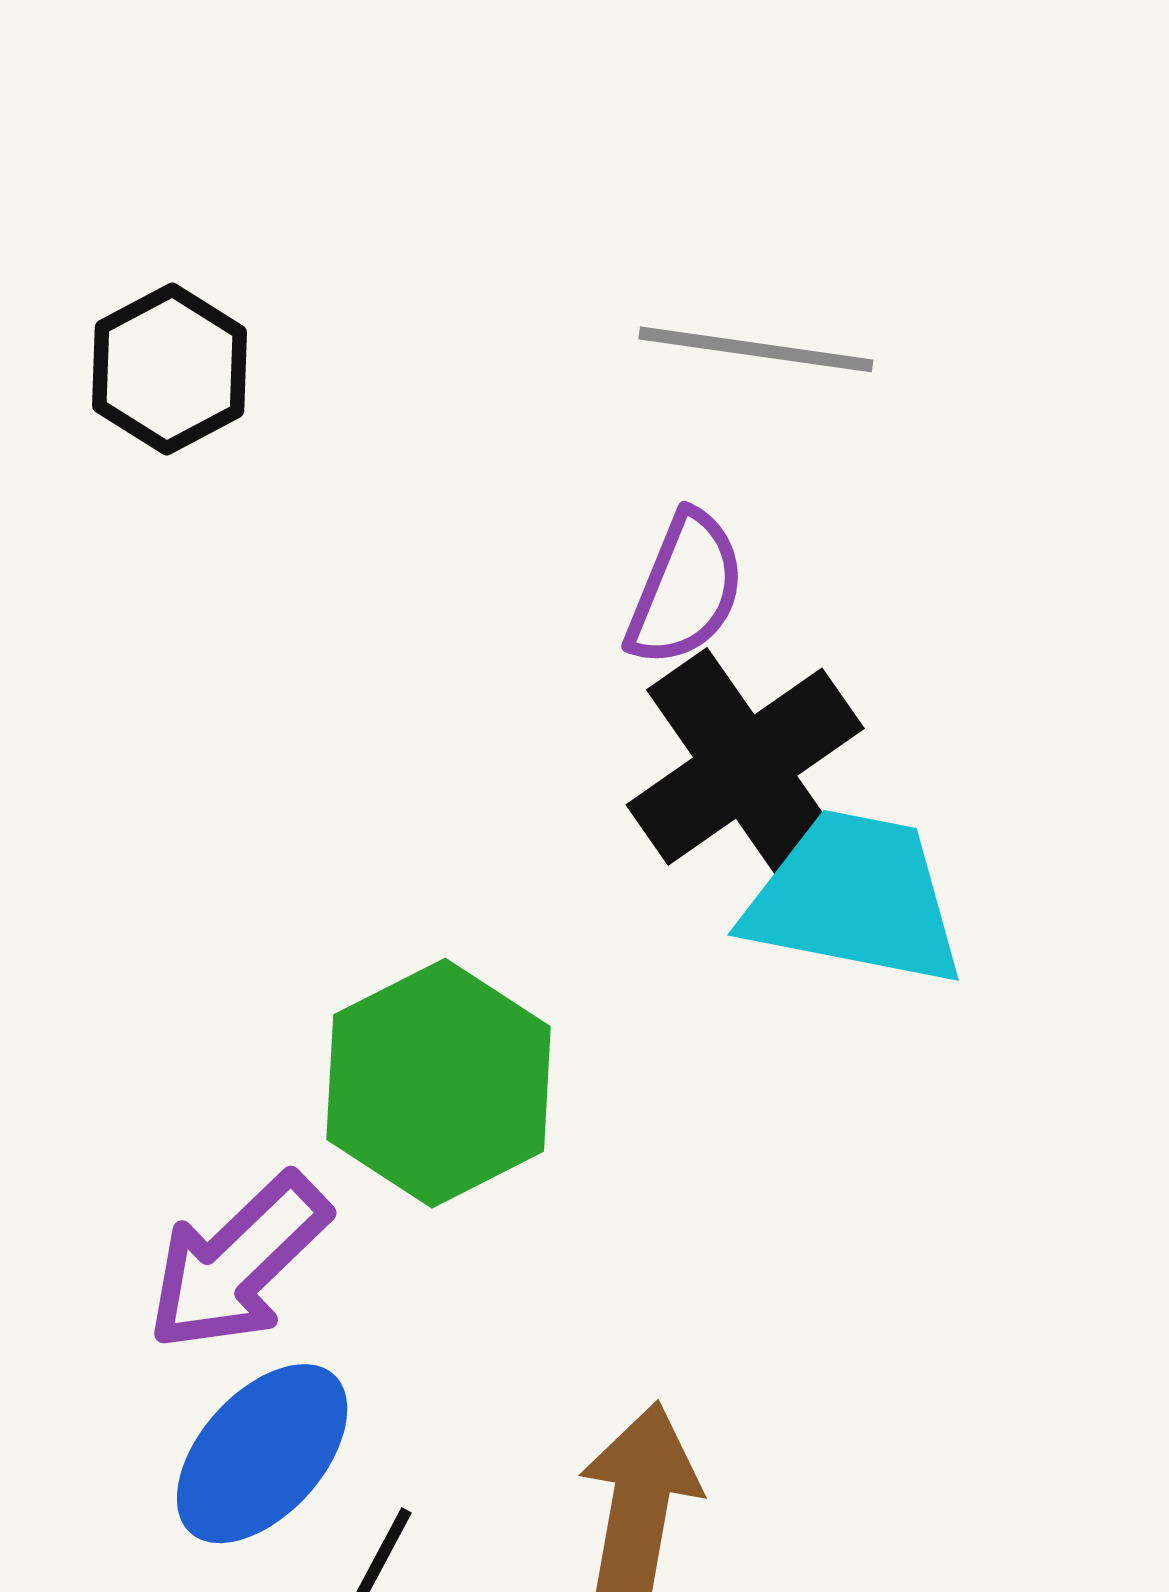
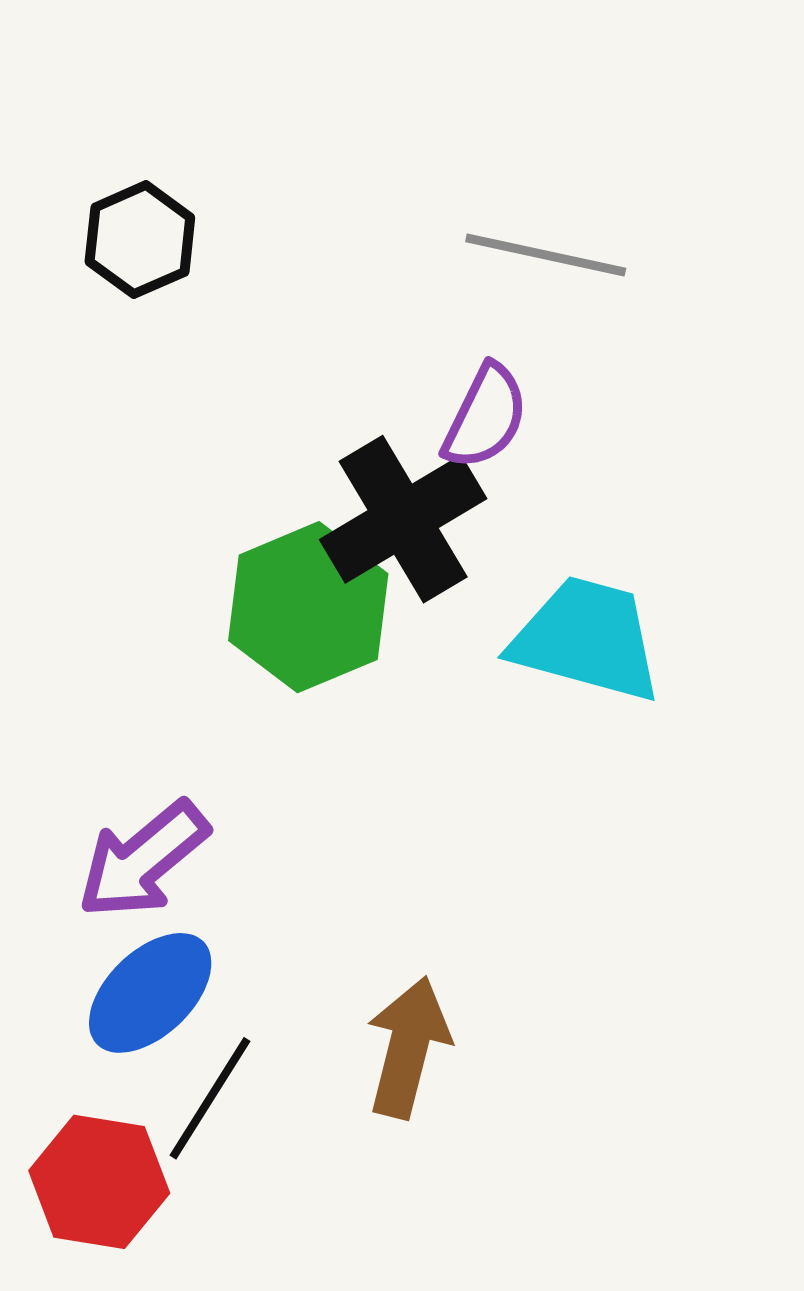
black cross: (745, 767) -> (403, 519), moved
green hexagon: (439, 1083) -> (308, 607), moved

